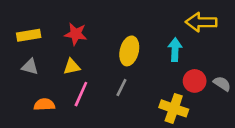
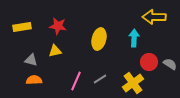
gray triangle: (30, 67) -> (31, 60), moved
gray line: (121, 88) -> (100, 79), moved, turned 32
pink line: (81, 94) -> (76, 81), moved
yellow cross: (174, 108) -> (133, 83), turned 35

